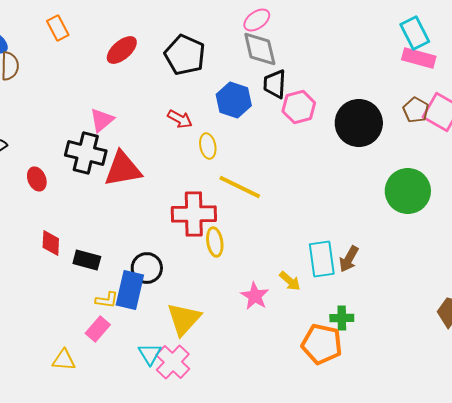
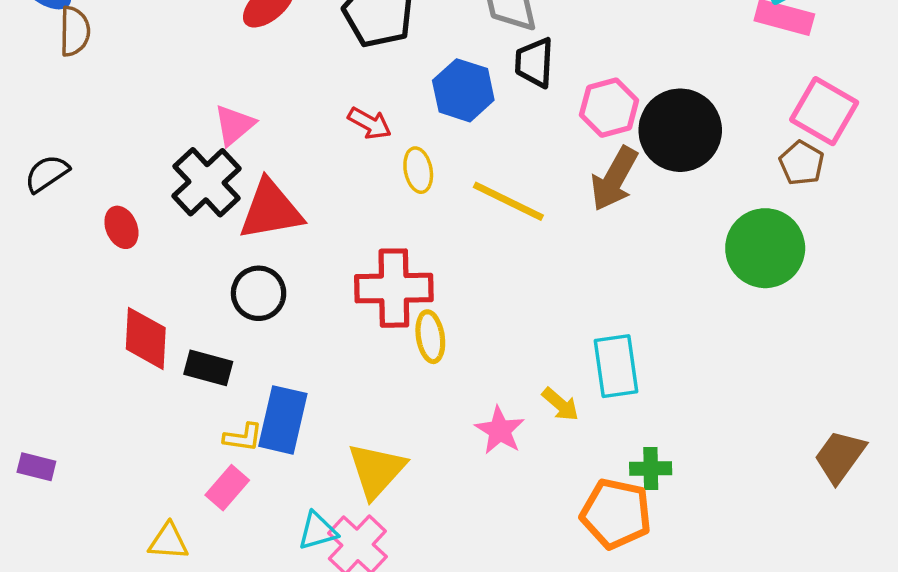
pink hexagon: (299, 107) -> (609, 108), moved
brown pentagon: (416, 110) -> (802, 163), moved
black cross: (86, 153) -> (206, 182), turned 33
yellow line: (240, 187) -> (508, 201), moved
red diamond: (51, 243) -> (146, 338), size x1.4
brown arrow: (349, 259) -> (614, 179), moved, size x1.4
black circle: (147, 268) -> (259, 293), moved
cyan triangle: (150, 354) -> (318, 531), turned 45

